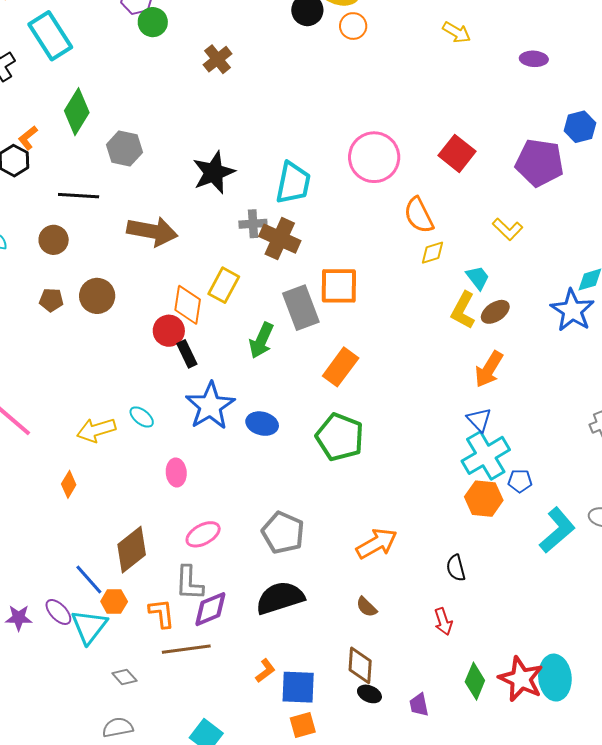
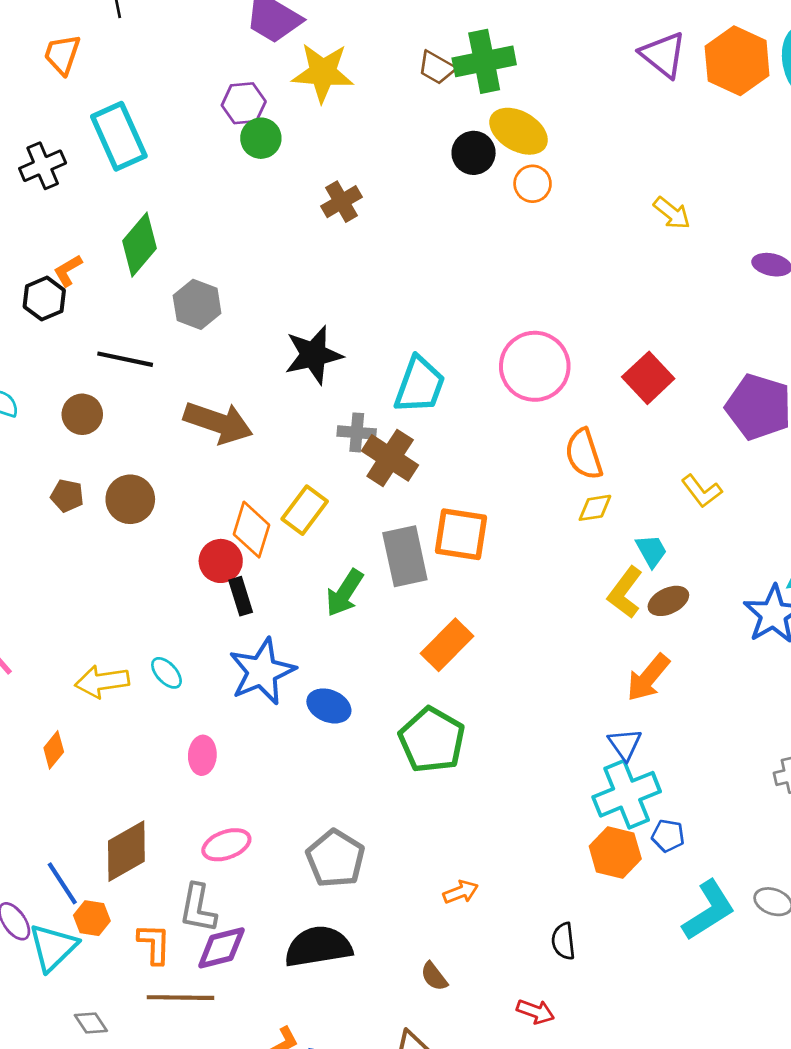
orange arrow: (377, 543) -> (461, 892), size x0.6
red arrow: (443, 622) -> (535, 1012), turned -60

